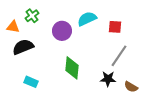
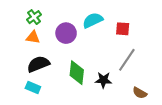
orange triangle: (13, 27) -> (33, 37), moved
black semicircle: (23, 47) -> (38, 64), moved
black star: (108, 79) -> (103, 80), moved

